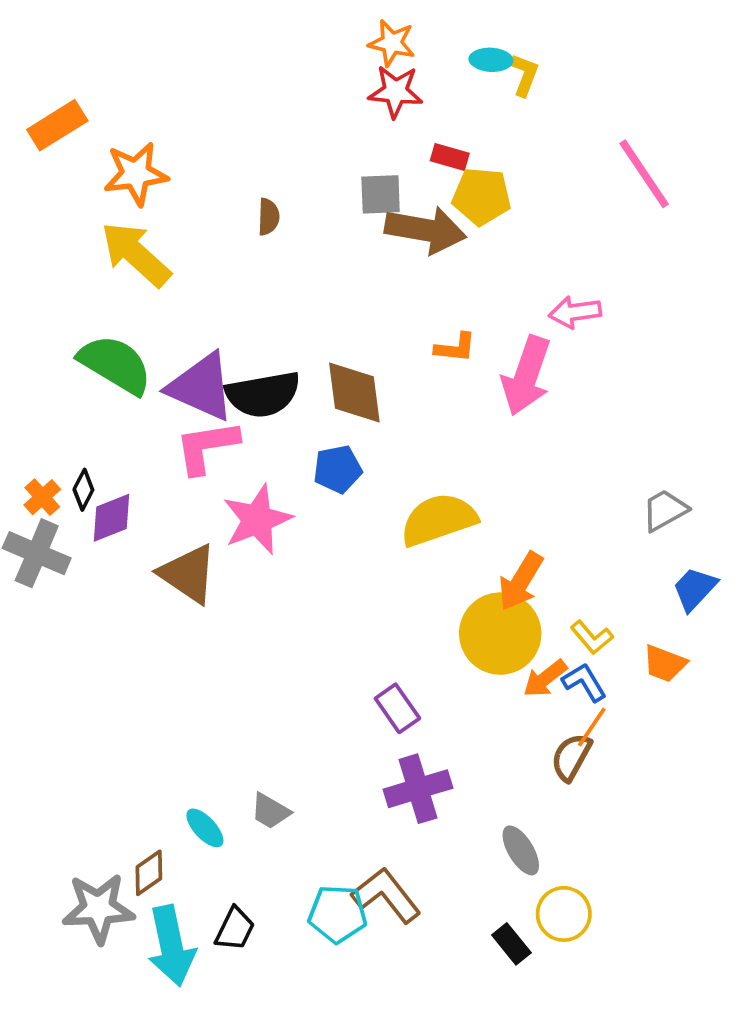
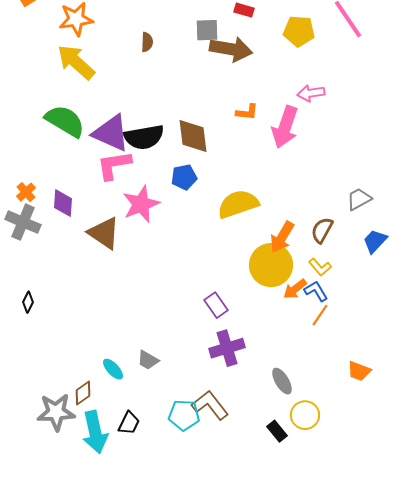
yellow pentagon: (482, 196) -> (299, 31), moved
black diamond: (83, 490) -> (28, 302), moved
purple diamond: (111, 518) -> (63, 203), turned -64
orange trapezoid: (665, 663) -> (359, 371), moved
brown semicircle: (571, 757) -> (322, 230), moved

